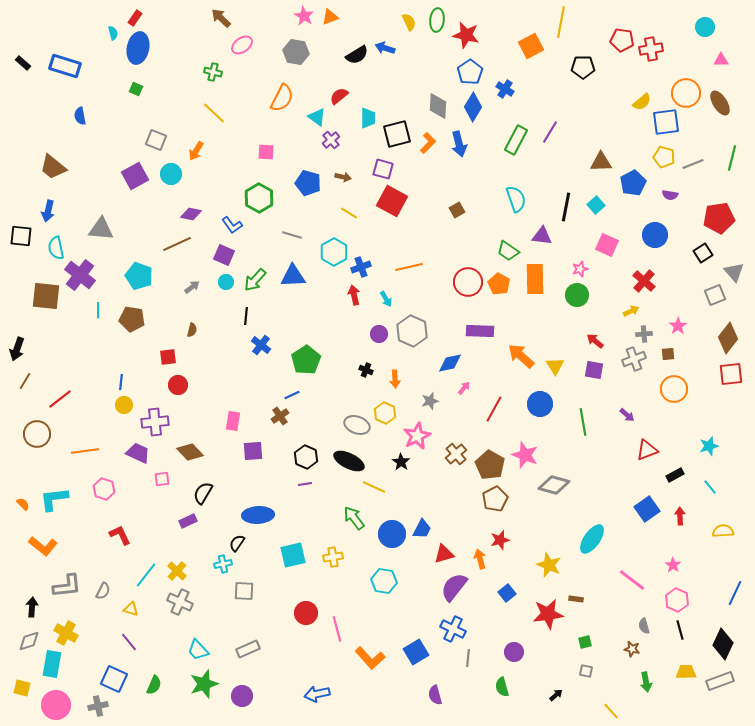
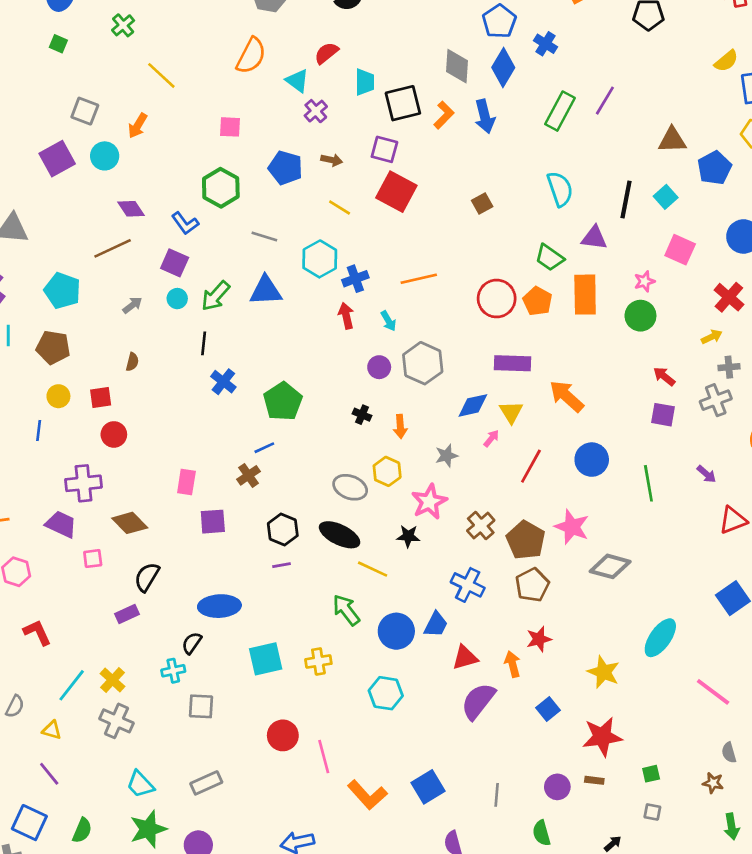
green cross: (213, 72) -> (123, 25), moved, turned 36
purple diamond: (191, 214) -> (131, 209), turned 45
yellow triangle: (555, 366) -> (511, 412), moved
yellow circle: (124, 405) -> (58, 396), moved
black star: (401, 462) -> (408, 536), turned -30
brown rectangle: (576, 599) -> (594, 780), moved
blue cross: (453, 629) -> (468, 585), moved

